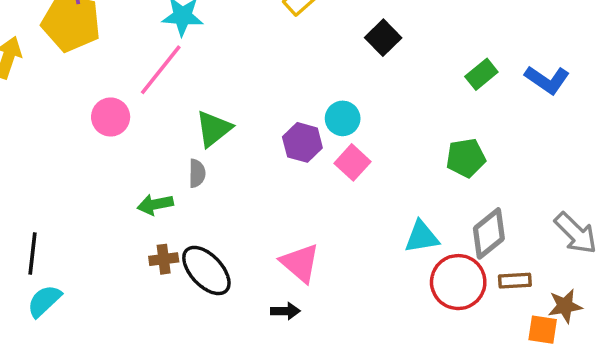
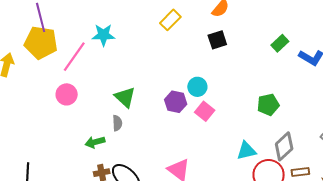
black square: (383, 38) -> (217, 40), turned 30
pink line: (161, 70) -> (74, 57), moved
green rectangle: (481, 74) -> (280, 43), moved
green triangle: (214, 129) -> (125, 97), turned -35

